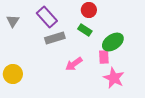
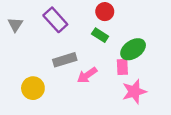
gray rectangle: (55, 38) -> (65, 60), moved
yellow circle: (13, 74) -> (33, 88), moved
pink star: (114, 78) -> (134, 92), turned 30

